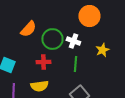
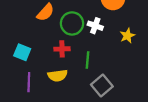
green line: (75, 64) -> (88, 60), moved

